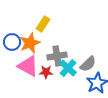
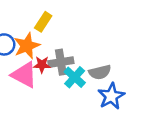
gray semicircle: (88, 64) -> (100, 72), turned 30
red star: (46, 72) -> (42, 65), moved

